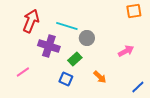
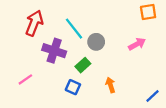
cyan line: (67, 26) -> (74, 29), turned 35
pink arrow: (126, 51) -> (137, 44), moved
orange arrow: (100, 77) -> (111, 85), turned -152

